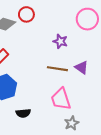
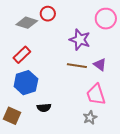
purple star: (60, 41) -> (80, 40), size x1.5
pink trapezoid: (61, 99) -> (96, 95), moved

